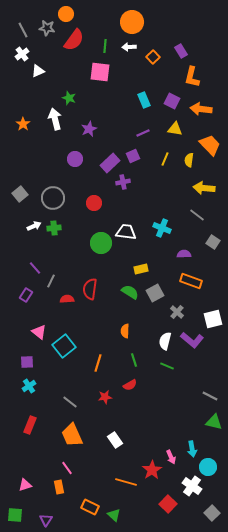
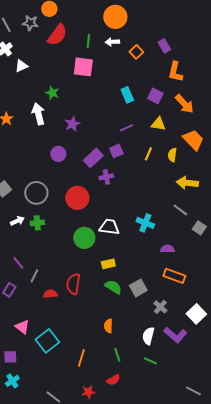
orange arrow: (201, 109) -> (184, 104), turned -140
red circle: (94, 203) -> (77, 198), size x1.5
gray square: (213, 242) -> (199, 228), moved
yellow rectangle: (141, 269) -> (108, 264), moved
white square: (213, 319) -> (196, 314), turned -30

